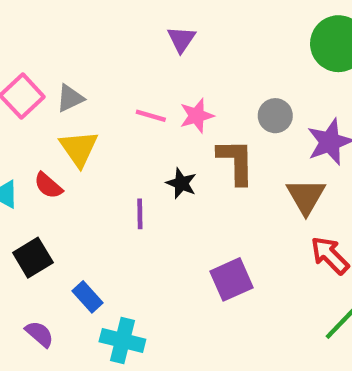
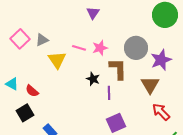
gray circle: (275, 116) -> (136, 48), size x1.5
yellow triangle: (79, 148) -> (57, 60), moved
red semicircle: (48, 186) -> (32, 91), moved
purple line: (140, 214) -> (109, 93), moved

